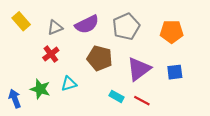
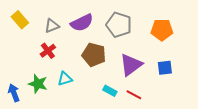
gray pentagon: (126, 26) -> (119, 25), turned -30

